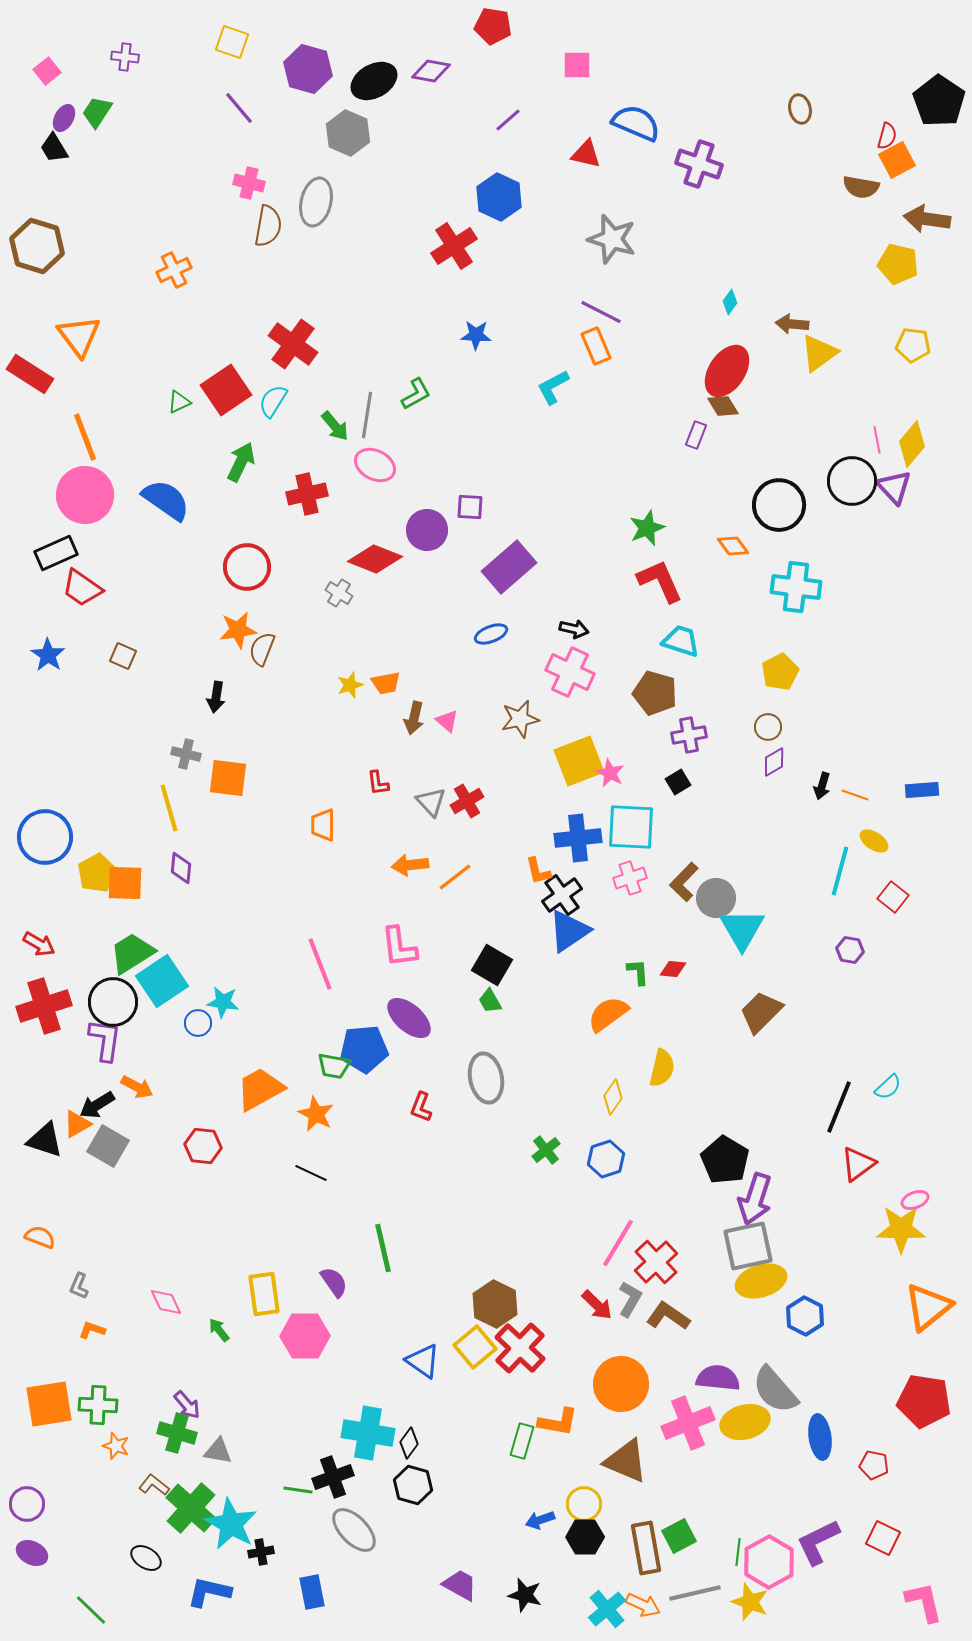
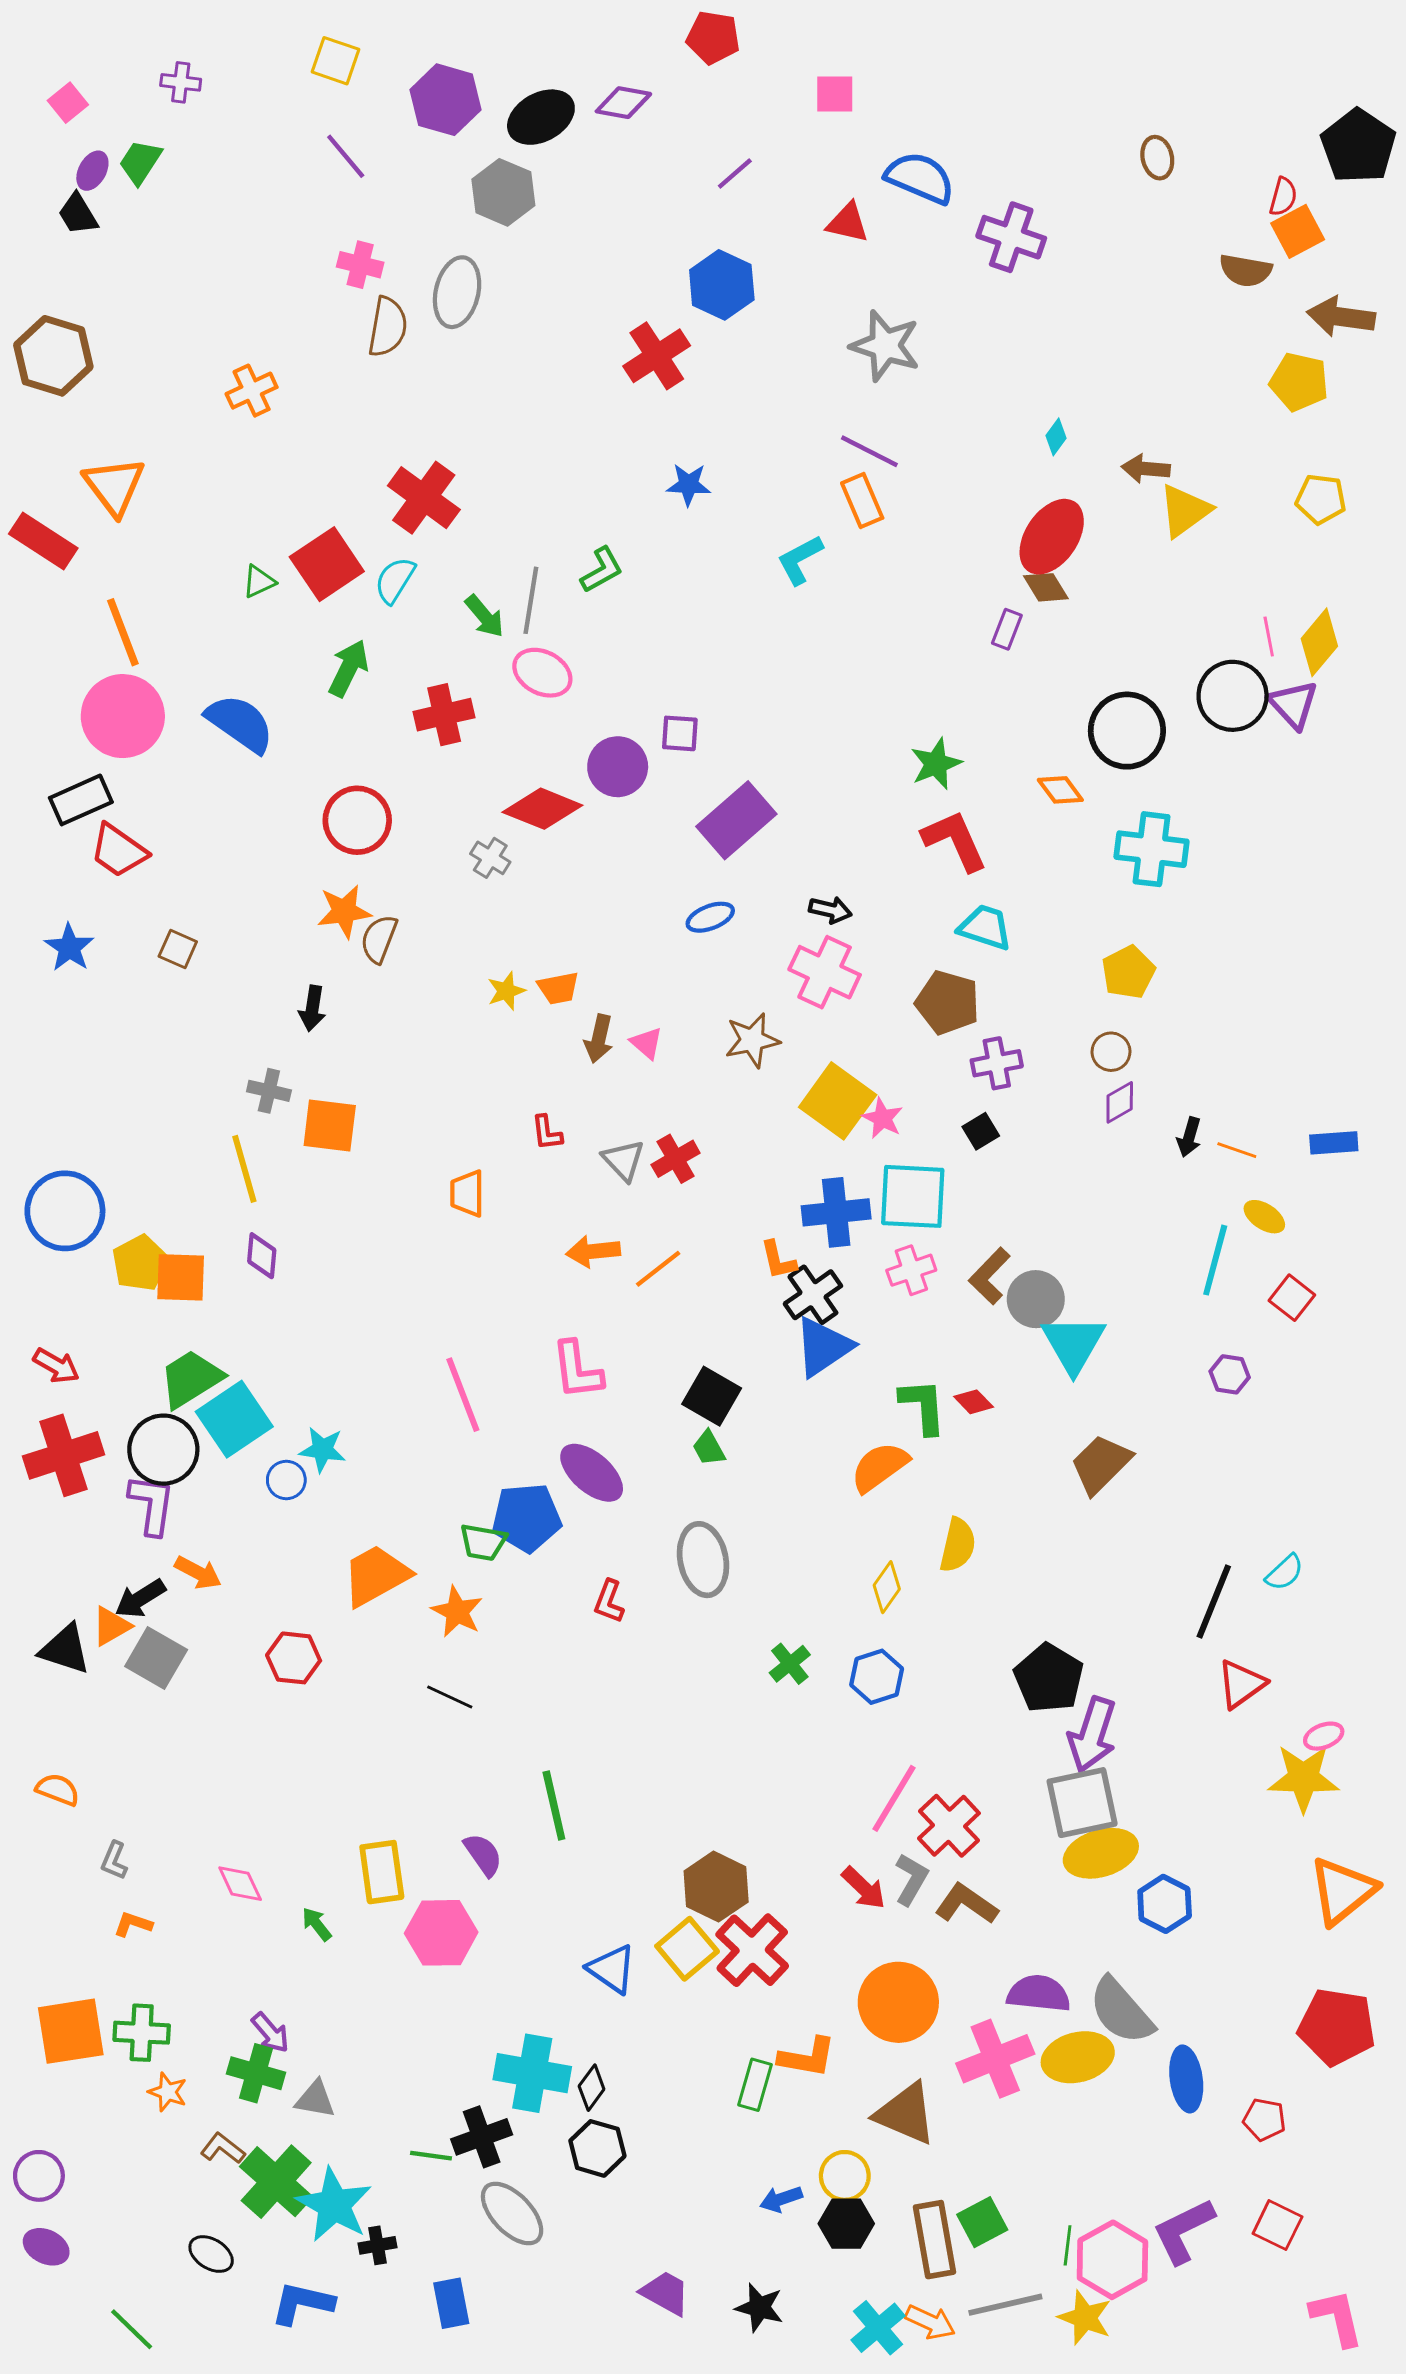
yellow square: (579, 761) -> (838, 1101), turned -33
red diamond: (673, 969) -> (974, 1402), turned 40
green L-shape: (638, 972) -> (923, 1406), size x1.5

